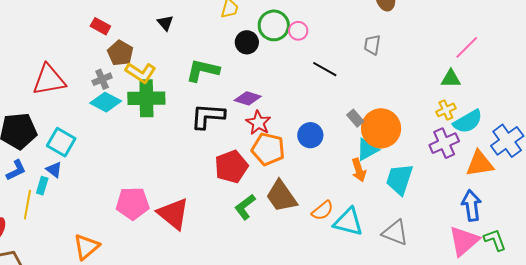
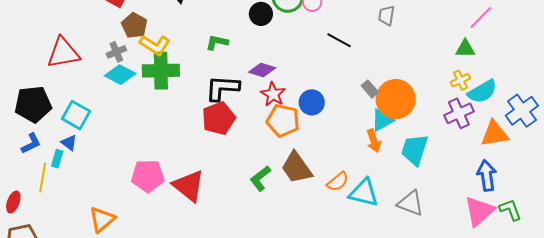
green L-shape: (203, 70) -> (217, 42), size x0.7
blue circle: (310, 135) -> (312, 102), moved
red pentagon: (231, 167) -> (219, 118), moved

